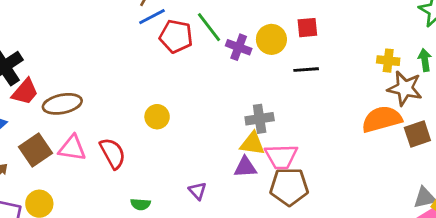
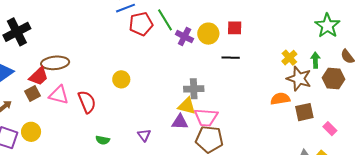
red pentagon: (176, 36) -> (141, 24), turned -30
yellow cross: (388, 61) -> (289, 58), turned 35
red trapezoid: (25, 92) -> (39, 76), moved
orange semicircle: (382, 119) -> (280, 99), size x0.7
brown square: (36, 150) -> (33, 93), size x0.7

